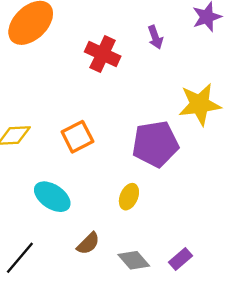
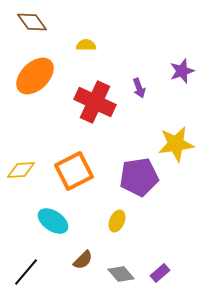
red cross: (103, 54) -> (95, 102), size x1.4
orange square: (77, 137) -> (74, 171), size x1.4

